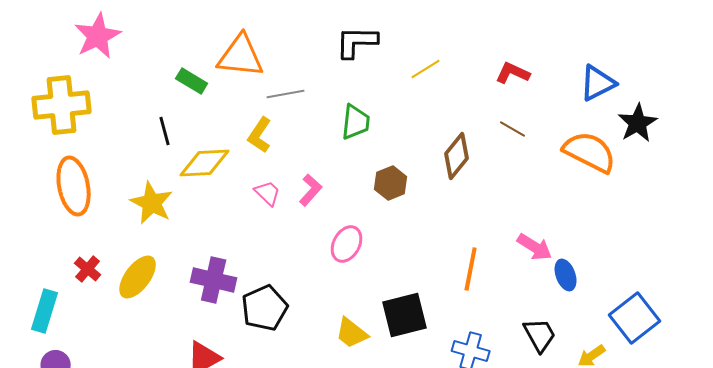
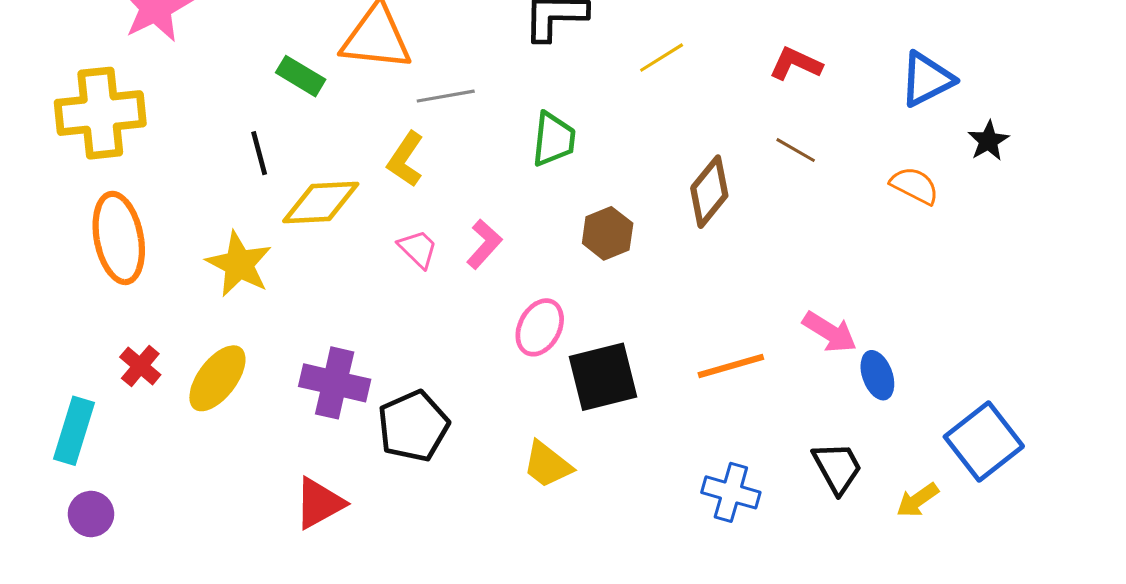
black star: (638, 123) -> (988, 141), size x0.7
orange semicircle: (590, 152) -> (914, 186), size x0.6
orange line: (471, 269) -> (731, 366), turned 63
black square: (405, 315) -> (603, 377), moved

